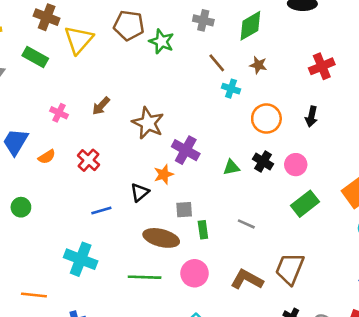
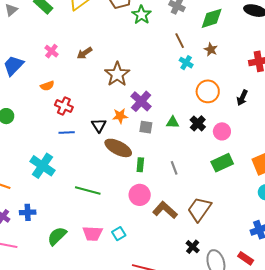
orange semicircle: (47, 157) -> (47, 86), moved
red cross: (88, 160) -> (64, 106), moved, turned -30
black triangle: (140, 192) -> (99, 125), turned -35
gray square: (184, 210) -> (146, 127), moved
gray line: (246, 224) -> (174, 168), turned 32
brown ellipse: (161, 238) -> (118, 148), moved
pink circle: (195, 273) -> (140, 195), moved

